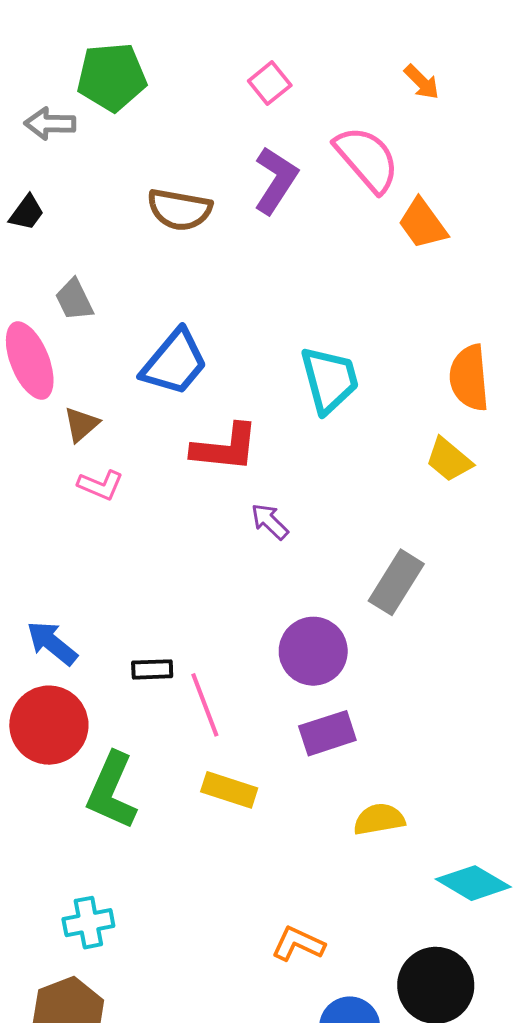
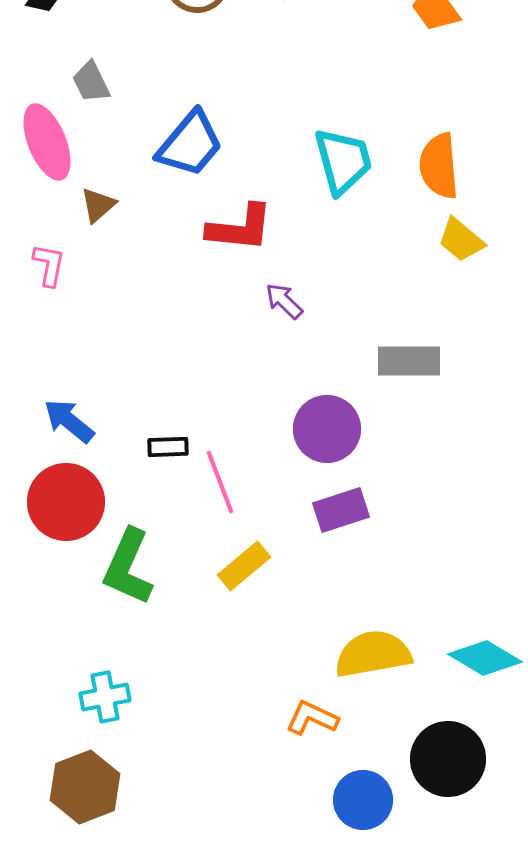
orange semicircle: (469, 378) -> (439, 166), moved
pink L-shape: (101, 485) -> (49, 265), moved, turned -102
gray rectangle: (396, 582) -> (409, 361), turned 58
yellow rectangle: (229, 790) -> (244, 566), turned -58
yellow semicircle: (379, 819) -> (373, 654), moved, size x1.5

